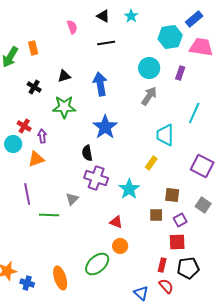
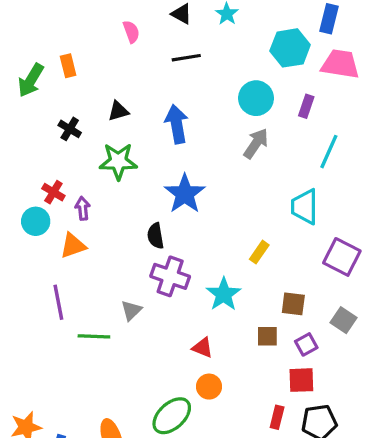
blue rectangle: (194, 19) -> (329, 19), turned -36
cyan line: (194, 113) -> (329, 152), moved
cyan trapezoid: (165, 135) -> (305, 207), moved

